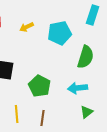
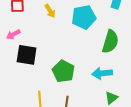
yellow arrow: (27, 27) -> (50, 11), turned -96

